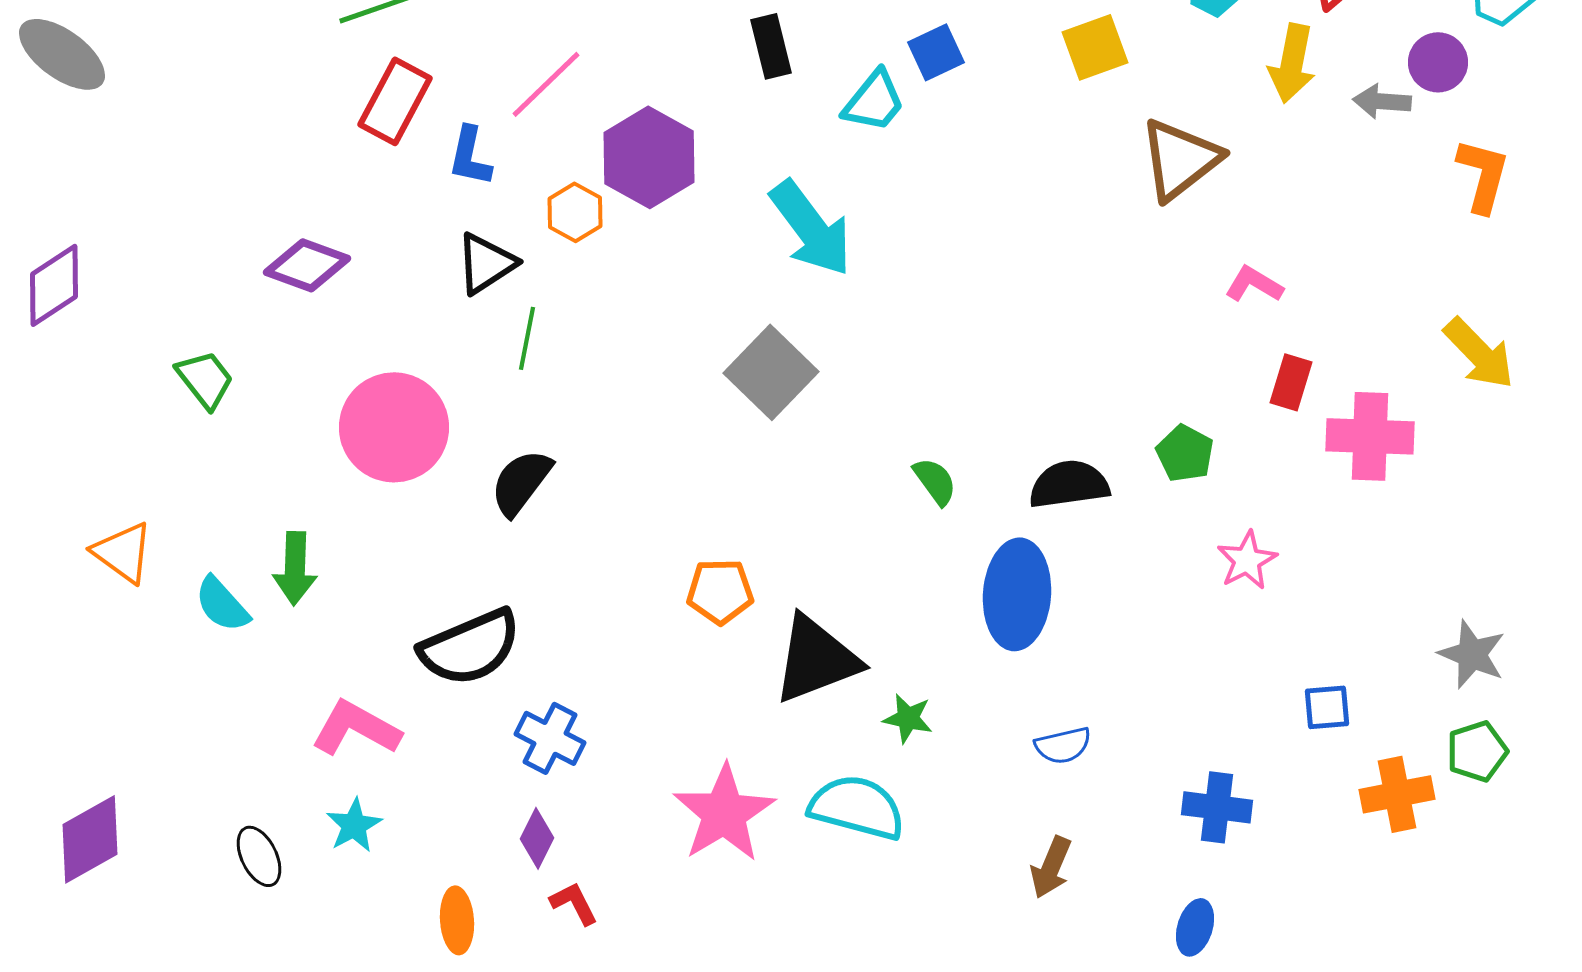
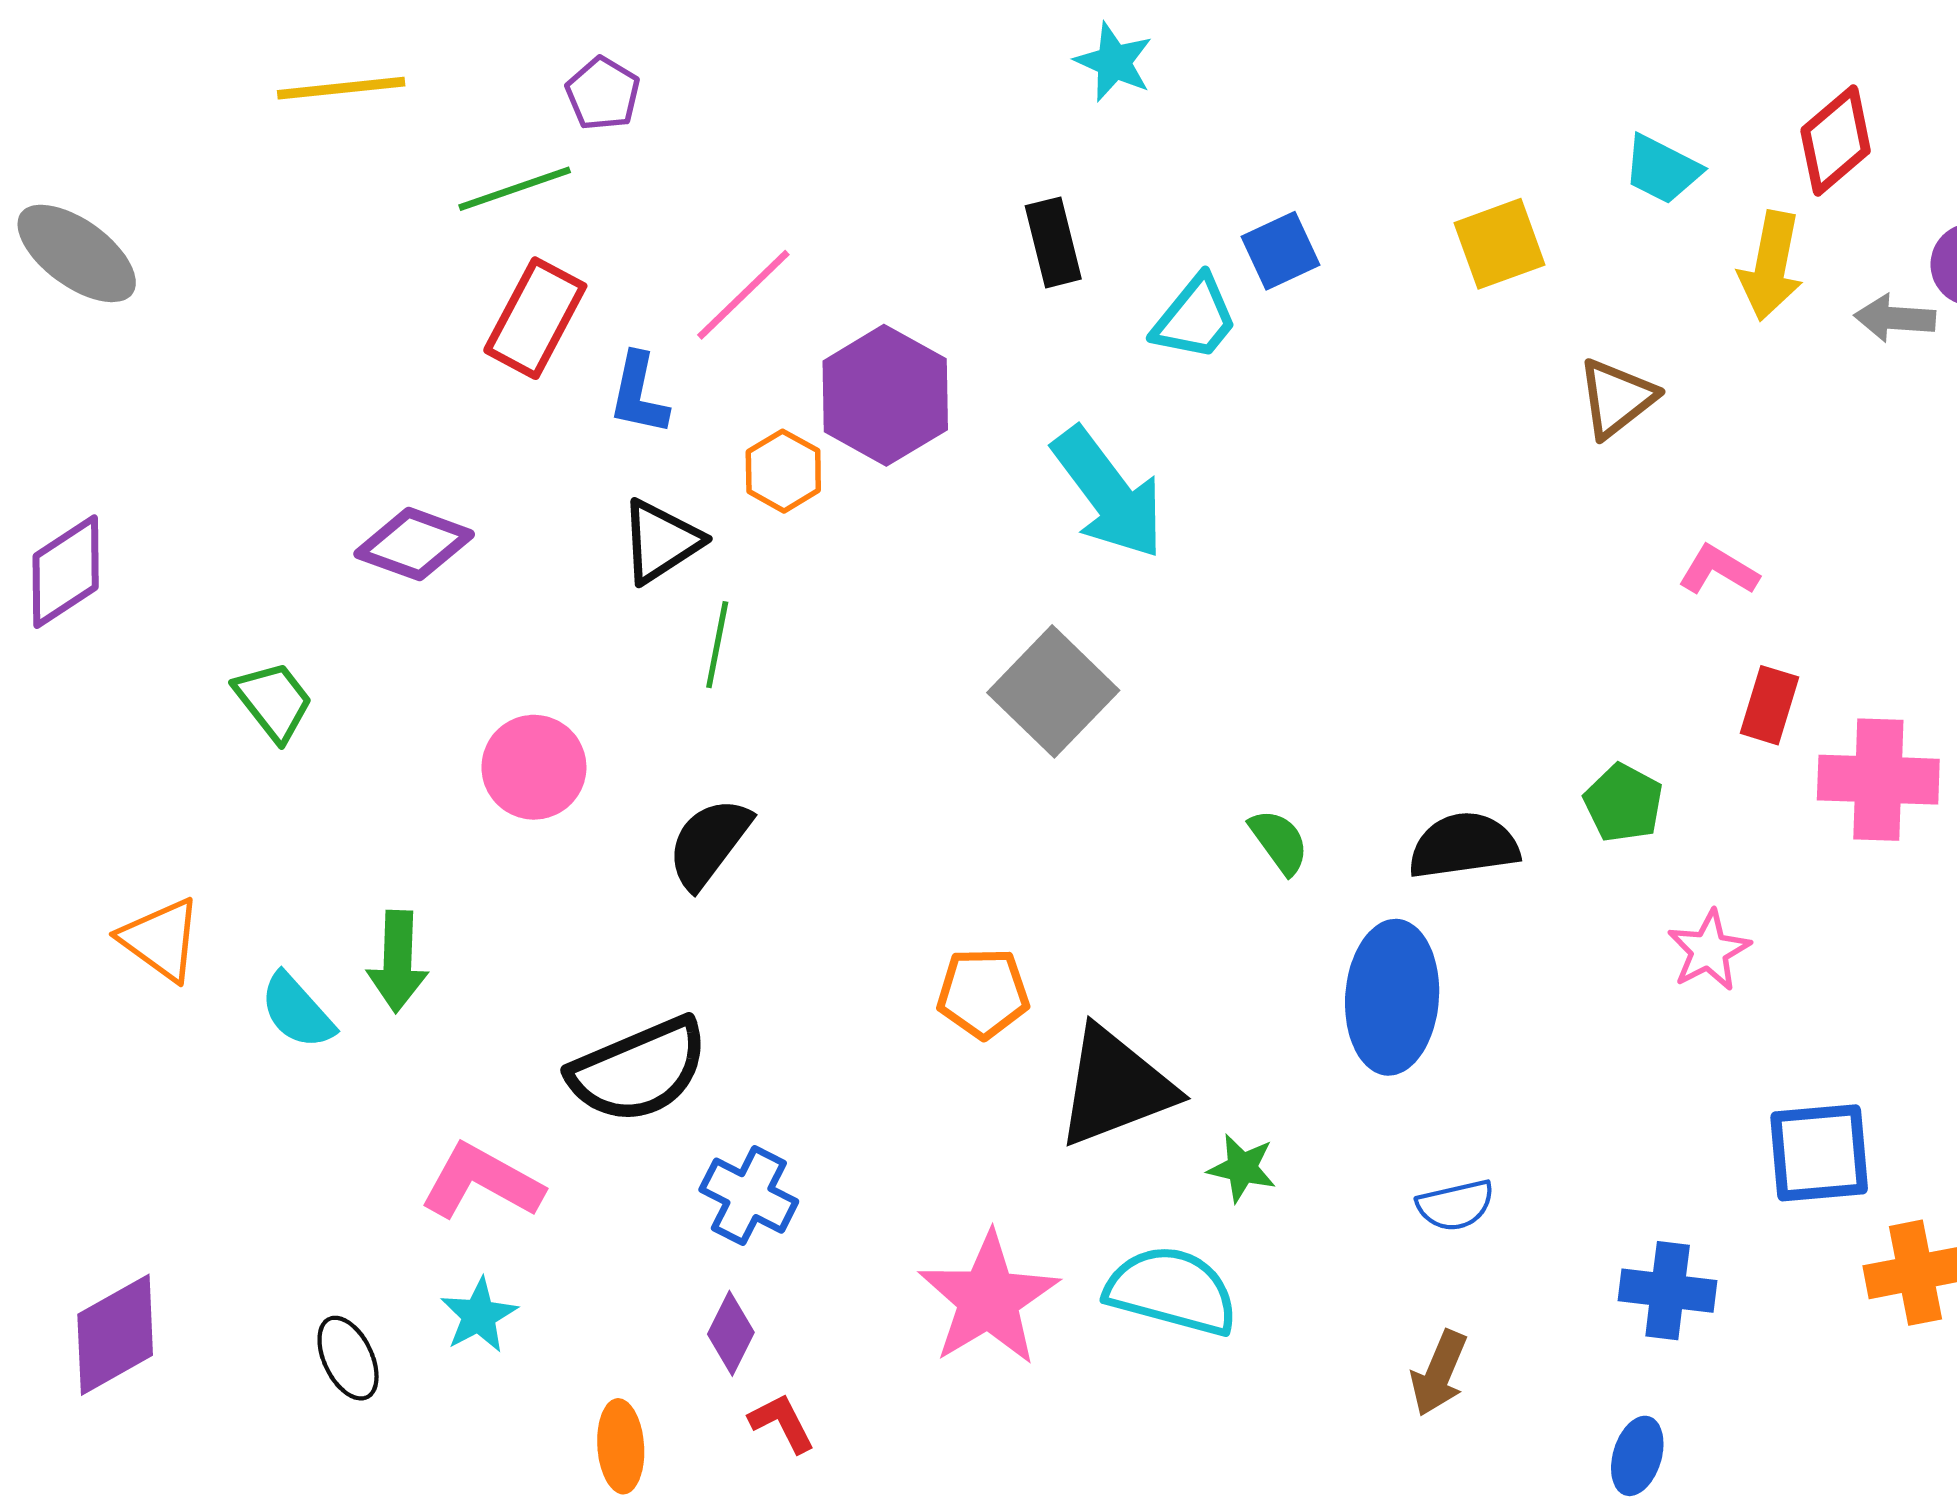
brown triangle: (1180, 159) -> (1617, 398), size x0.7
pink circle: (394, 427) -> (534, 767), size x0.7
blue square: (1327, 707) -> (1819, 1153), size x1.6

